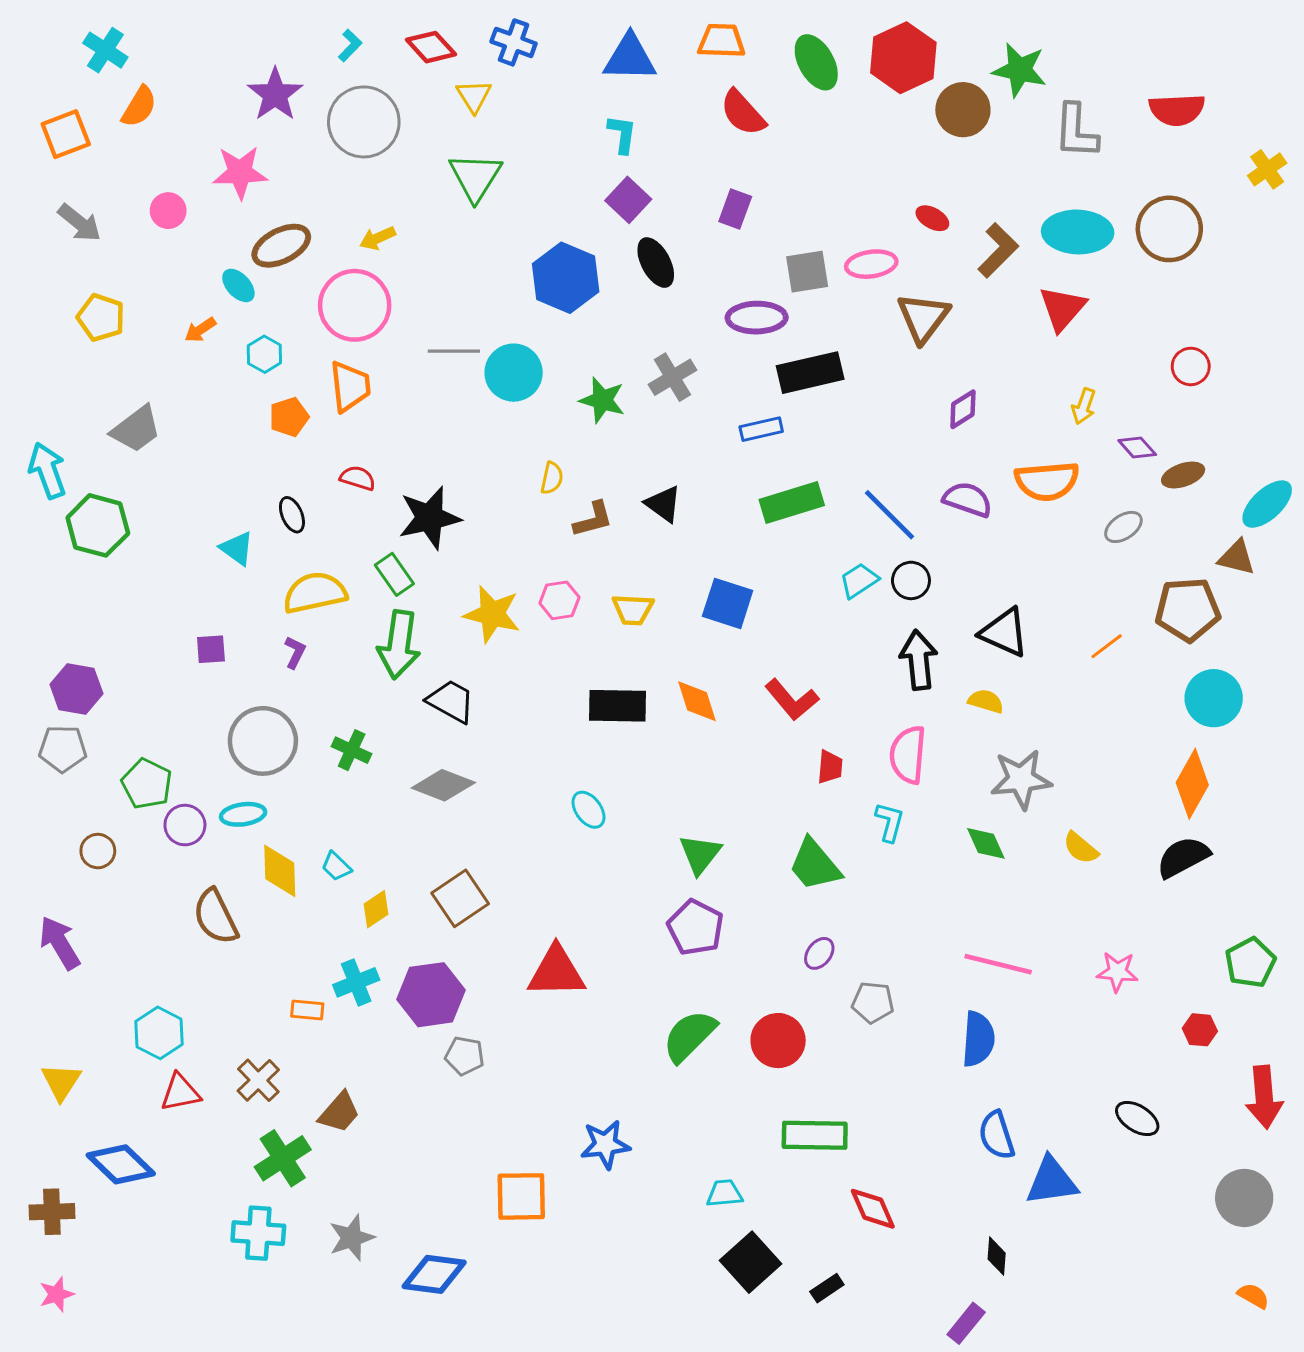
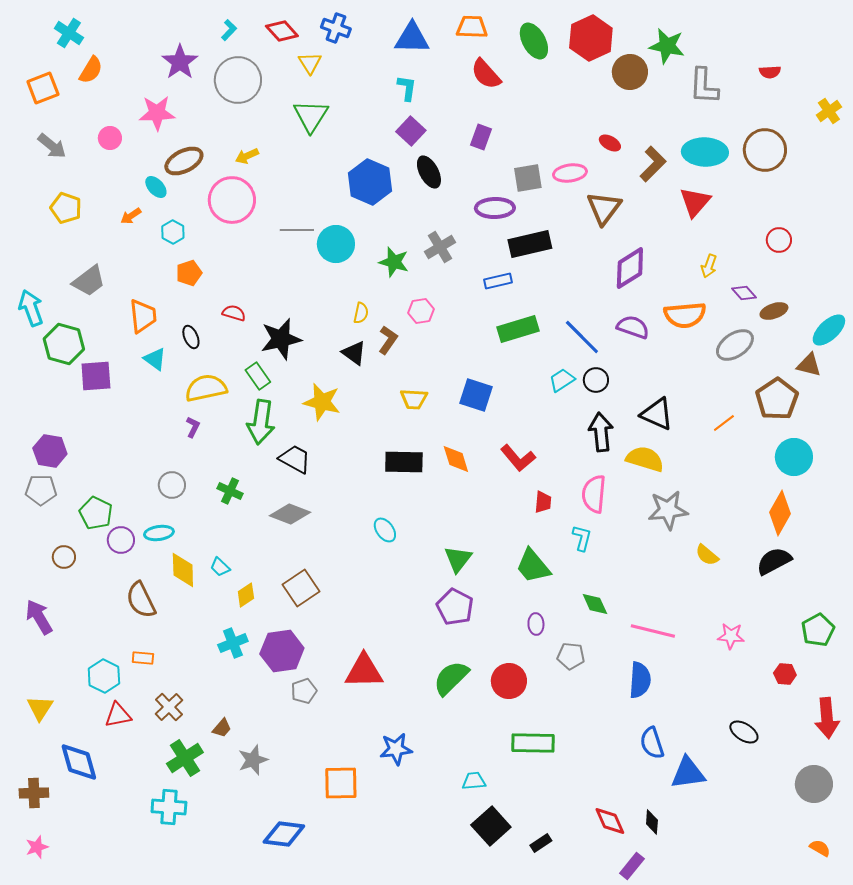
red semicircle: (1177, 110) -> (770, 72), size x0.6
orange trapezoid: (350, 386) -> (143, 316), moved
purple diamond: (963, 409) -> (630, 268), size x1.6
black triangle: (663, 504) -> (354, 353), moved
brown L-shape: (593, 519) -> (388, 340), turned -40
gray ellipse: (1123, 527) -> (735, 345), size x1.5
pink hexagon: (559, 600) -> (421, 311), moved
brown pentagon: (1188, 610) -> (777, 399), turned -30
purple square: (211, 649) -> (96, 376), moved, size x1.6
yellow semicircle: (986, 701) -> (645, 459), size x1.6
gray circle: (263, 741) -> (172, 485), size x0.6
green diamond: (986, 843) -> (595, 604), moved
purple ellipse: (819, 953) -> (536, 624), turned -40
red triangle: (556, 972) -> (364, 671), moved
orange rectangle: (307, 1010) -> (143, 658), moved
gray pentagon: (465, 1056) -> (304, 691), turned -30
brown trapezoid: (339, 1112) -> (222, 728), size x0.7
blue diamond: (121, 1164) -> (79, 762), turned 30
red diamond: (873, 1209) -> (610, 821), moved
gray star: (352, 1238) -> (253, 760), moved

